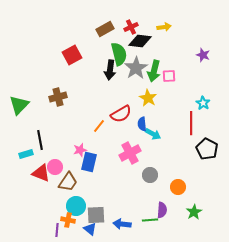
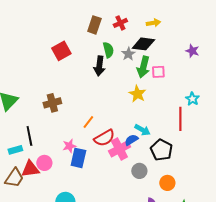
brown rectangle: (105, 29) -> (94, 25), turned -42
black diamond: (140, 41) -> (143, 44), moved
green semicircle: (119, 54) -> (108, 50), size x0.7
gray star: (136, 68) -> (128, 54), moved, size x0.6
brown cross: (58, 97) -> (52, 103), moved
red semicircle: (121, 114) -> (104, 138), moved
blue semicircle: (142, 124) -> (131, 140), moved, turned 64
black pentagon: (207, 149) -> (161, 150), moved
red triangle: (41, 173) -> (30, 169), turned -30
brown trapezoid: (68, 182) -> (14, 178), moved

